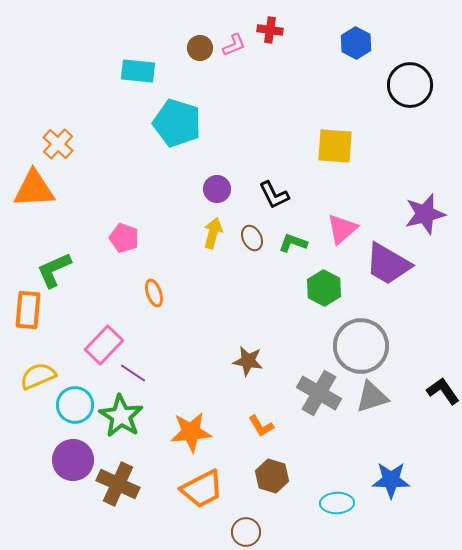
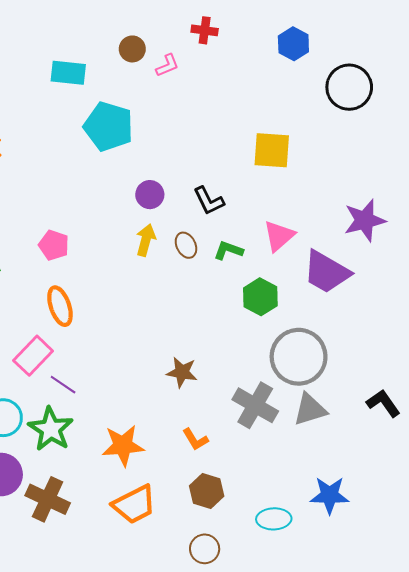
pink L-shape: (234, 45) -> (167, 65), moved
orange ellipse: (154, 293) -> (60, 306), moved, size x1.4
brown circle: (246, 532) -> (205, 549), moved

